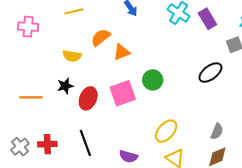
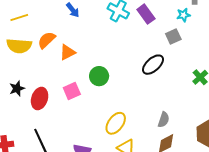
yellow semicircle: (72, 56) -> (19, 46), moved, size x1.4
pink square: (123, 93) -> (72, 91), size x0.7

